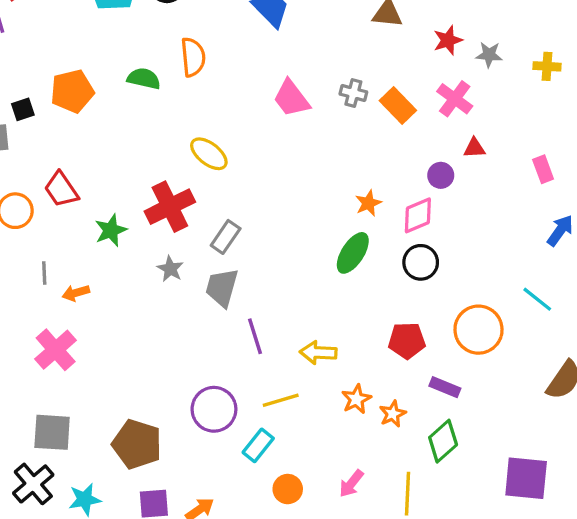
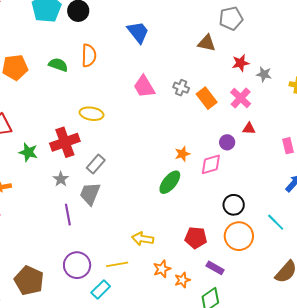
yellow ellipse: (209, 154) -> (92, 114), turned -35
green star: (111, 230) -> (28, 152), turned 30
black circle: (421, 262) -> (234, 205), moved
purple line: (255, 336) -> (68, 215), moved

